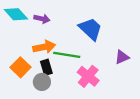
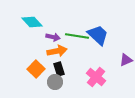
purple arrow: (42, 19) -> (53, 37), moved
green line: (67, 55) -> (77, 36), moved

